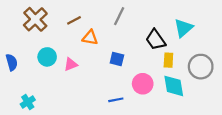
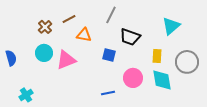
brown cross: (35, 19) -> (45, 27), moved, size x0.6
black trapezoid: (156, 40) -> (130, 37), moved, turned -35
pink triangle: (71, 64) -> (66, 60), size x1.5

